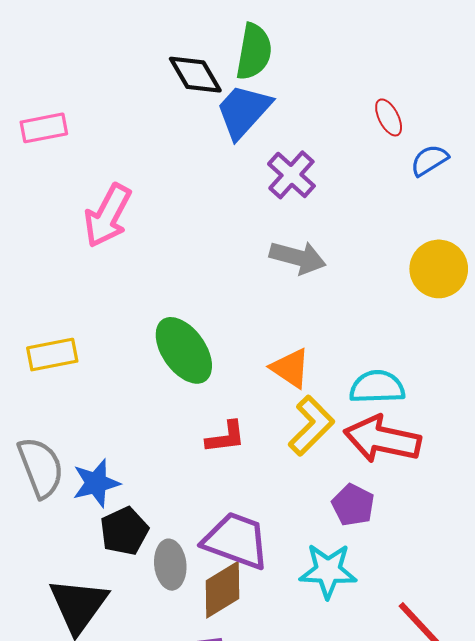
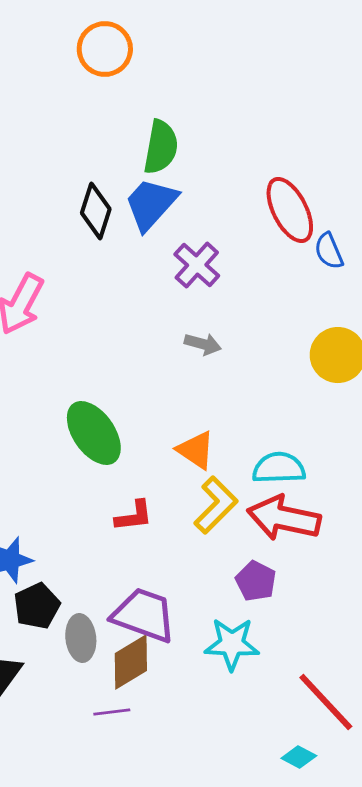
black diamond: (195, 75) -> (96, 211), moved, turned 48
red ellipse: (389, 117) -> (290, 210), size x1.8
blue semicircle: (429, 160) -> (329, 251), turned -81
gray arrow: (298, 257) -> (203, 344), size x0.7

